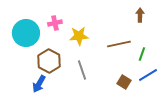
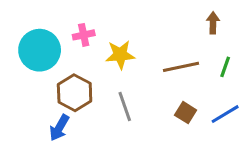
green line: (142, 54) -> (225, 67), moved
brown square: (124, 82) -> (186, 113), moved

